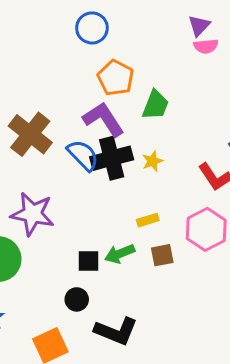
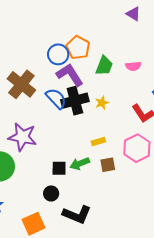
purple triangle: (199, 26) -> (133, 14), turned -42
blue circle: (92, 28) -> (58, 54), moved
pink semicircle: (206, 46) -> (133, 66), moved

